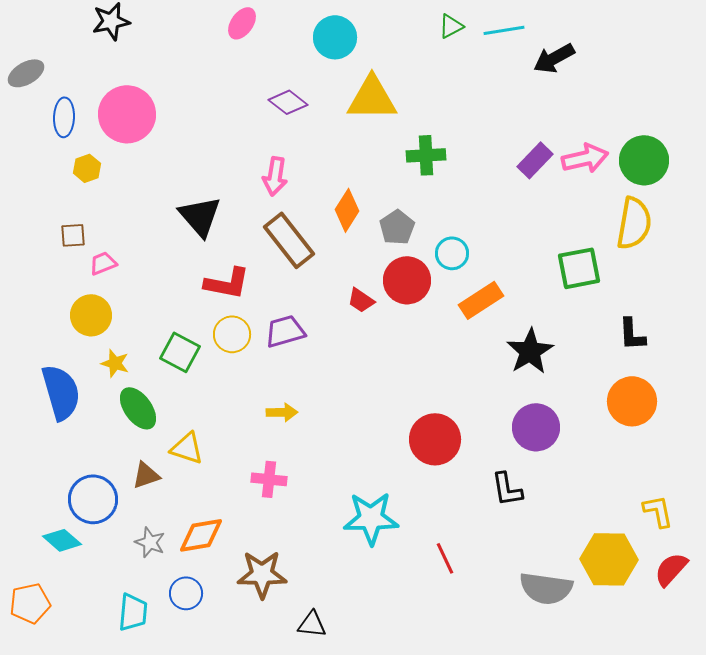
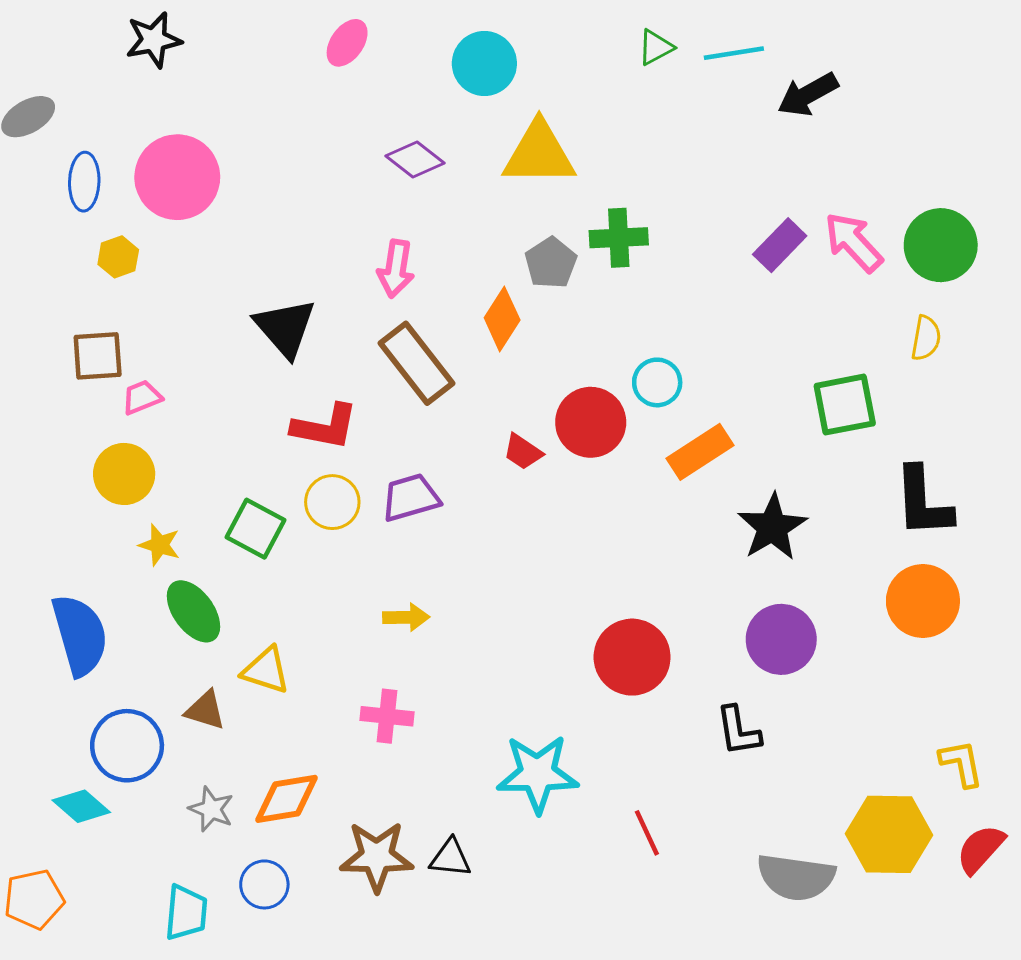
pink arrow: (585, 158) -> (854, 242), turned -120
yellow semicircle: (634, 223) -> (926, 338), size x0.6
gray pentagon: (397, 227) -> (551, 263), moved
brown square: (73, 235) -> (98, 356), size x1.4
black L-shape: (632, 334) -> (923, 502), size x1.5
blue semicircle: (61, 392) -> (80, 635), moved
brown triangle: (146, 475) -> (205, 710), turned 36
black triangle: (312, 624) -> (450, 858), moved

